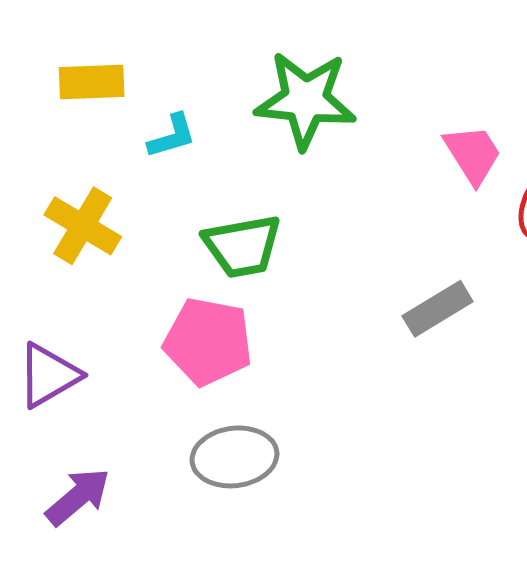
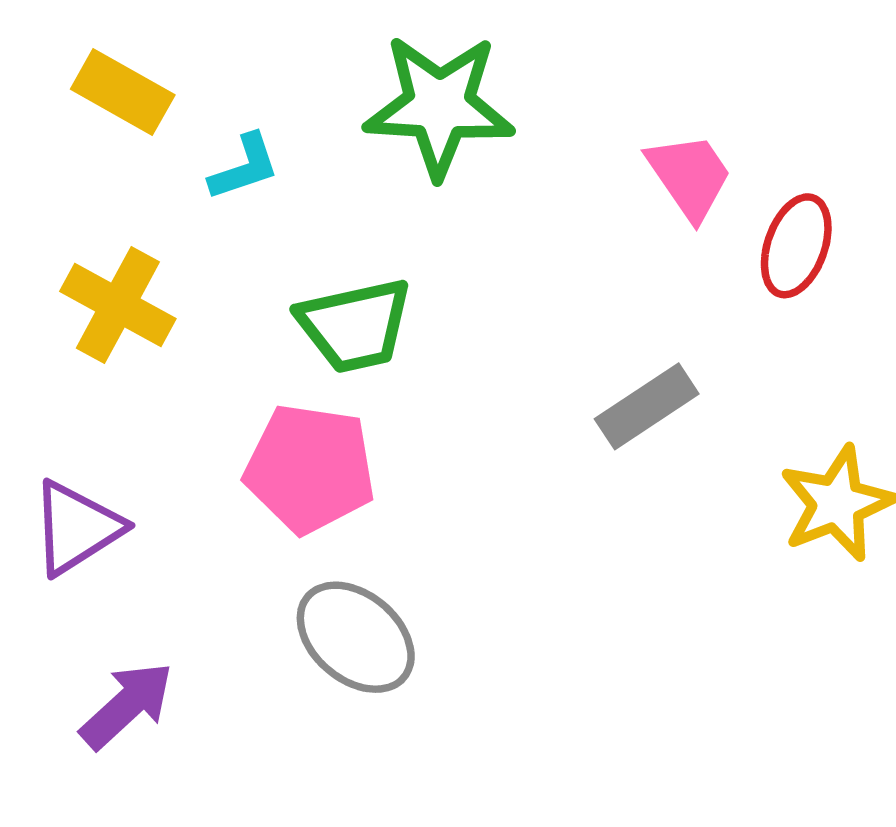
yellow rectangle: (92, 82) -> (123, 92), turned 34
gray ellipse: (234, 457) -> (356, 637), turned 50

